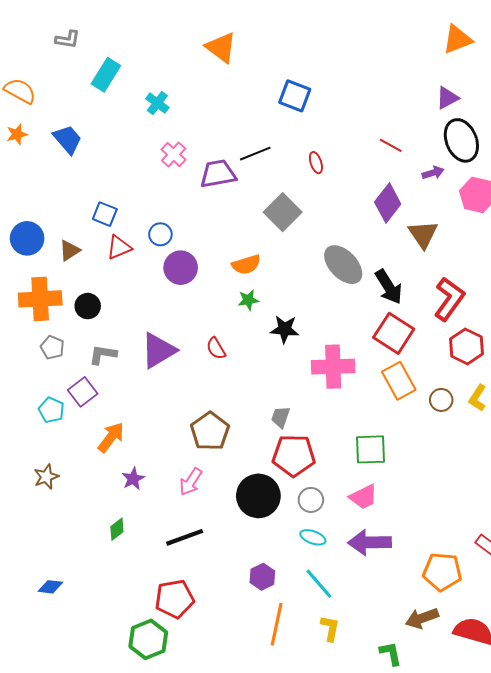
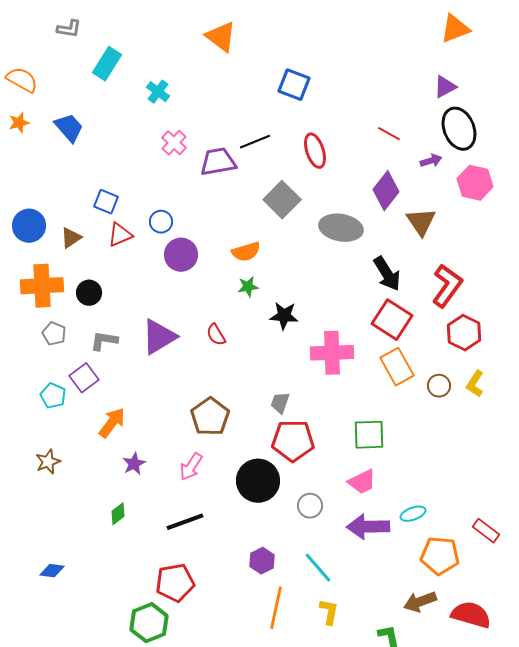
red ellipse: (316, 163) -> (315, 151), size x1.6
gray ellipse: (343, 265) -> (341, 228), moved, turned -36
gray circle: (311, 500) -> (310, 506), moved
cyan ellipse: (313, 537) -> (413, 514), moved, turned -40

